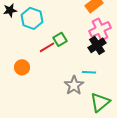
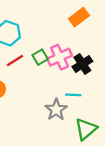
pink cross: (100, 29) -> (60, 57), moved
red line: (47, 47) -> (15, 61), moved

